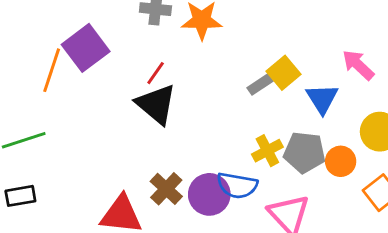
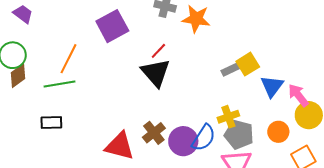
pink arrow: (358, 65) -> (298, 95), moved
orange line: (52, 70) -> (69, 59), moved
gray pentagon: (304, 152) -> (239, 135), moved
blue semicircle: (237, 185) -> (204, 138), turned -76

